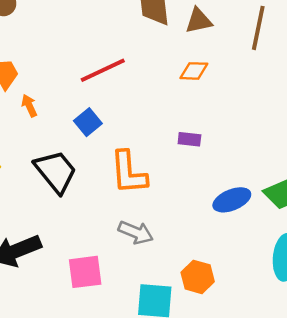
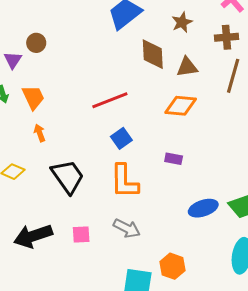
orange diamond: (194, 71) -> (181, 106), size x1.4
orange arrow: (29, 106) -> (40, 133), moved
blue square: (88, 122) -> (121, 138), moved
pink square: (85, 272) -> (81, 235), moved, size x0.7

